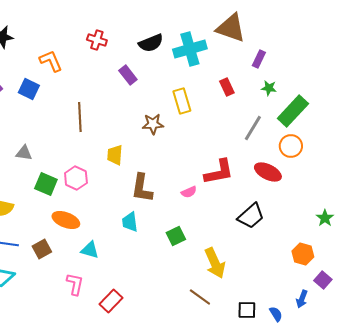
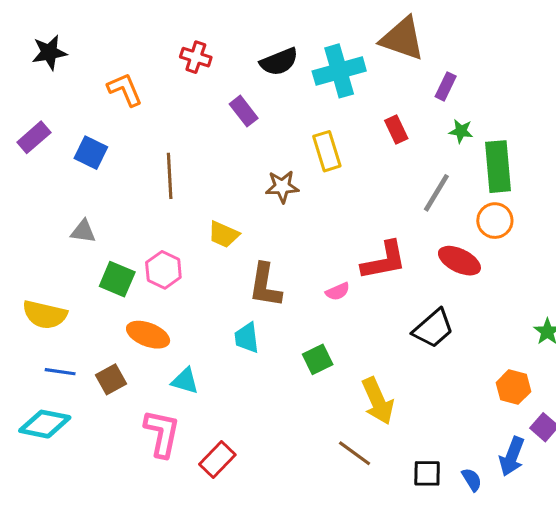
blue square: (29, 89) -> (91, 153), moved
green rectangle: (293, 111) -> (498, 167), turned -48
yellow trapezoid: (115, 155) -> (224, 234), turned -70
pink L-shape: (75, 284) -> (162, 433), size x1.4
blue arrow: (302, 299) -> (512, 456), size x1.4

